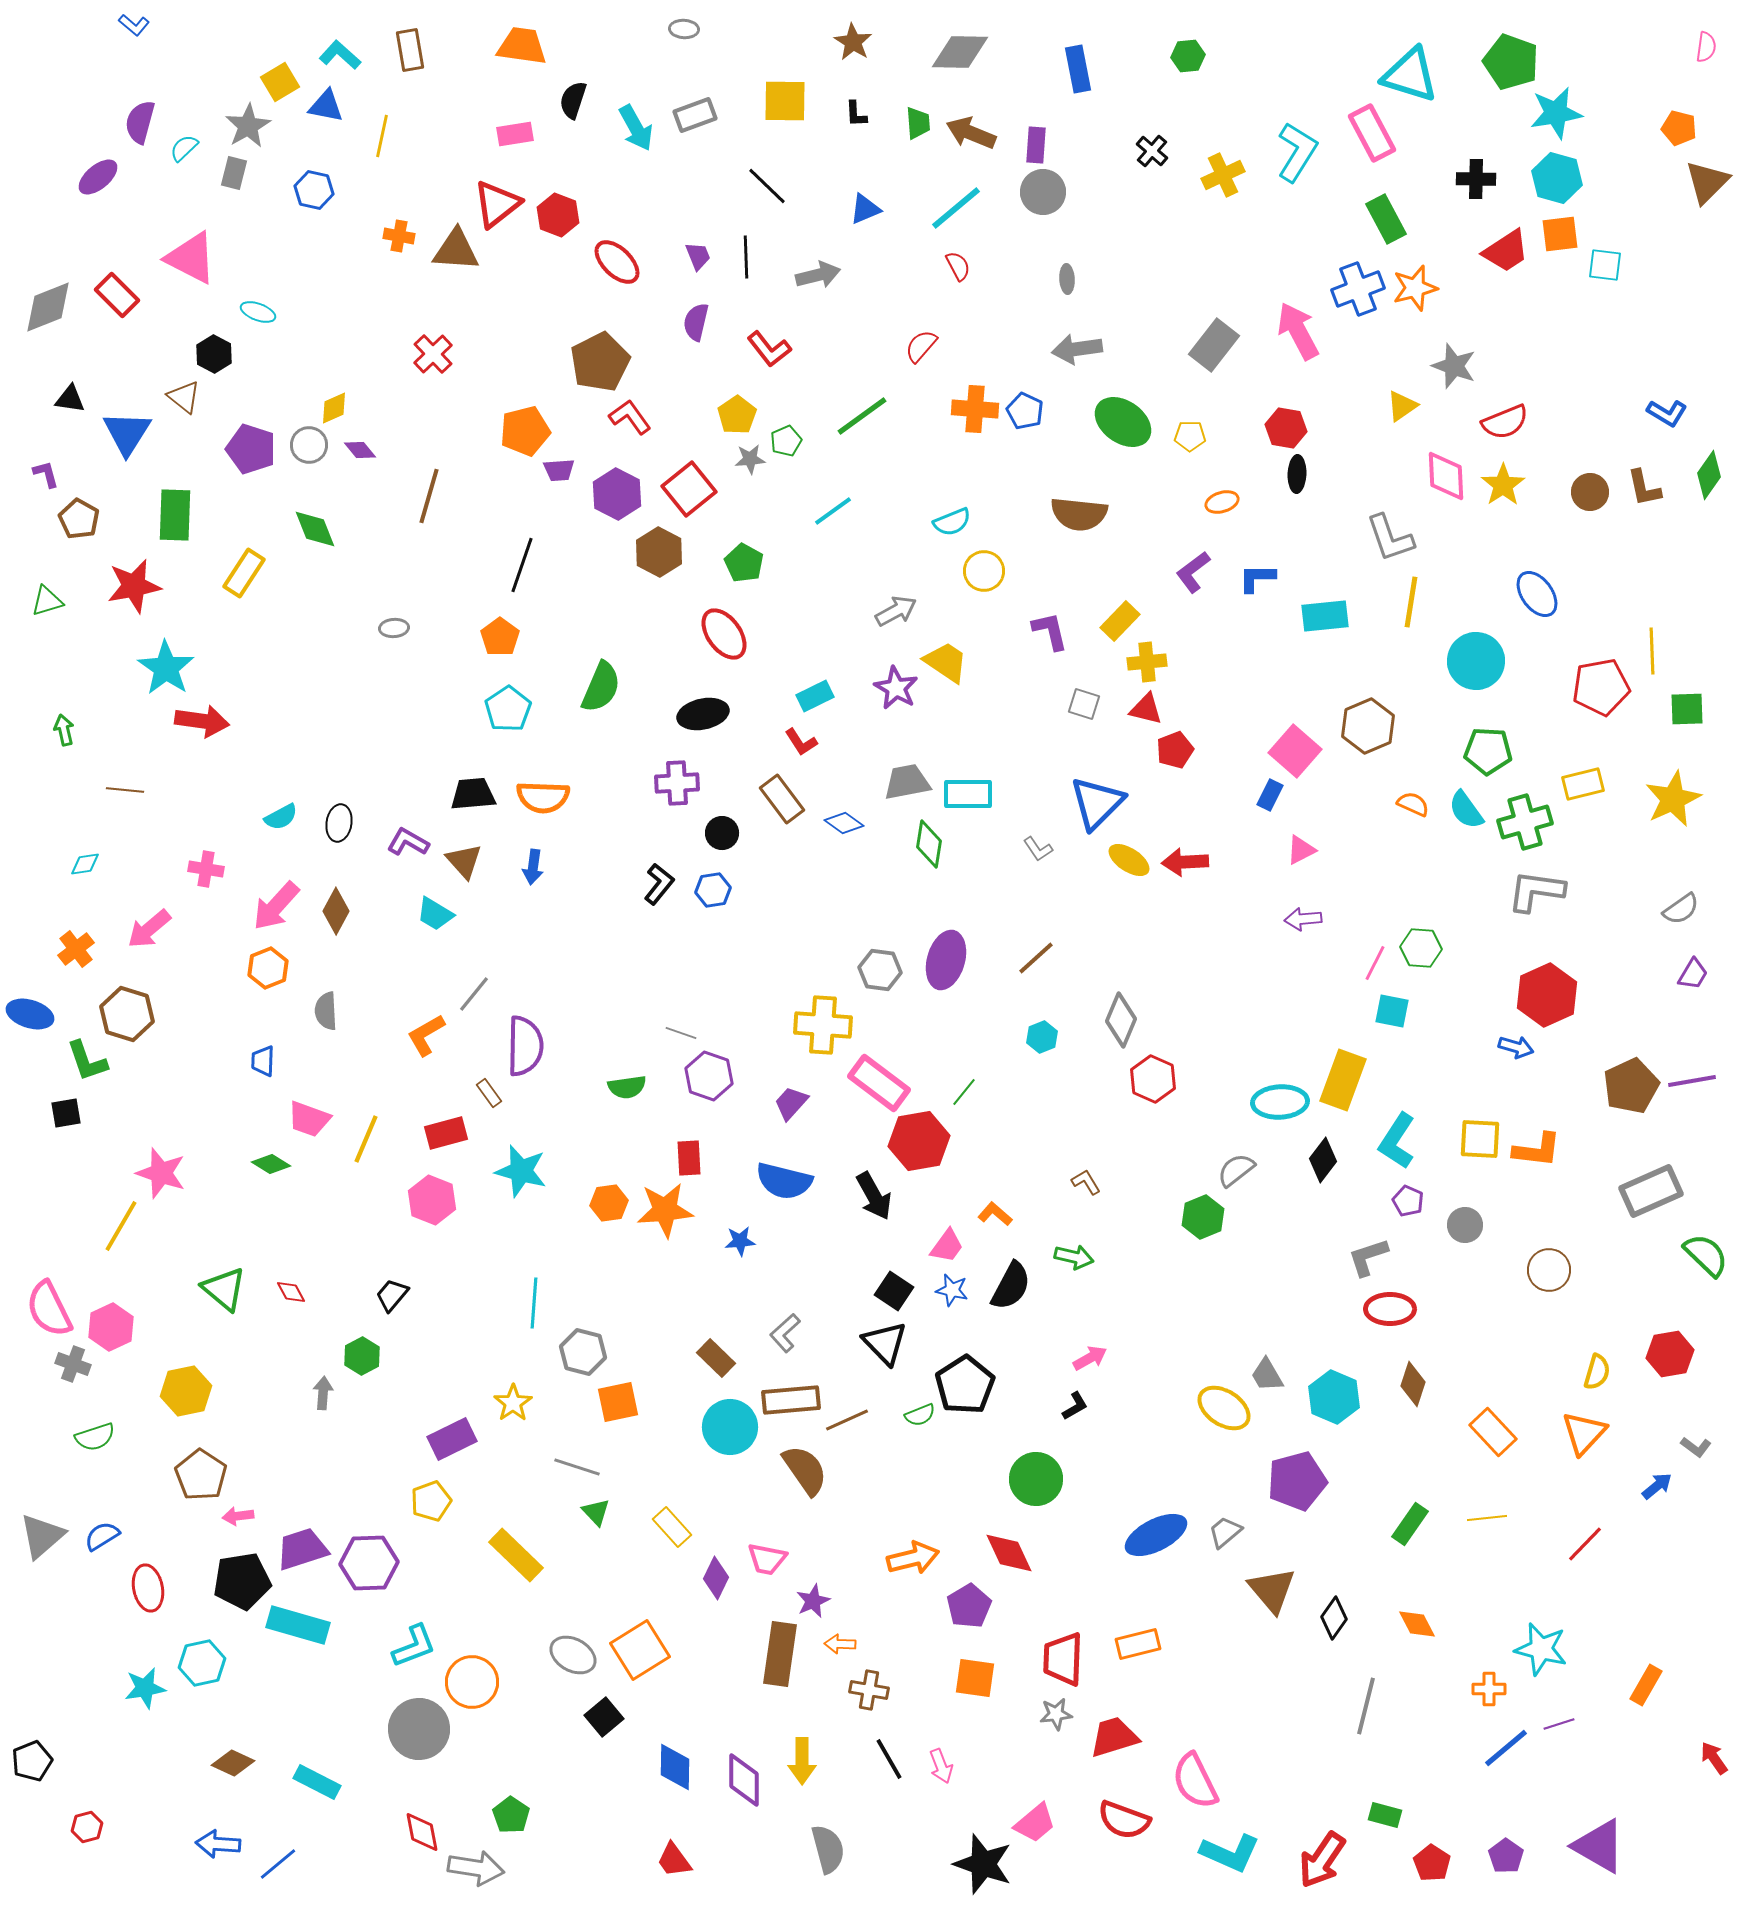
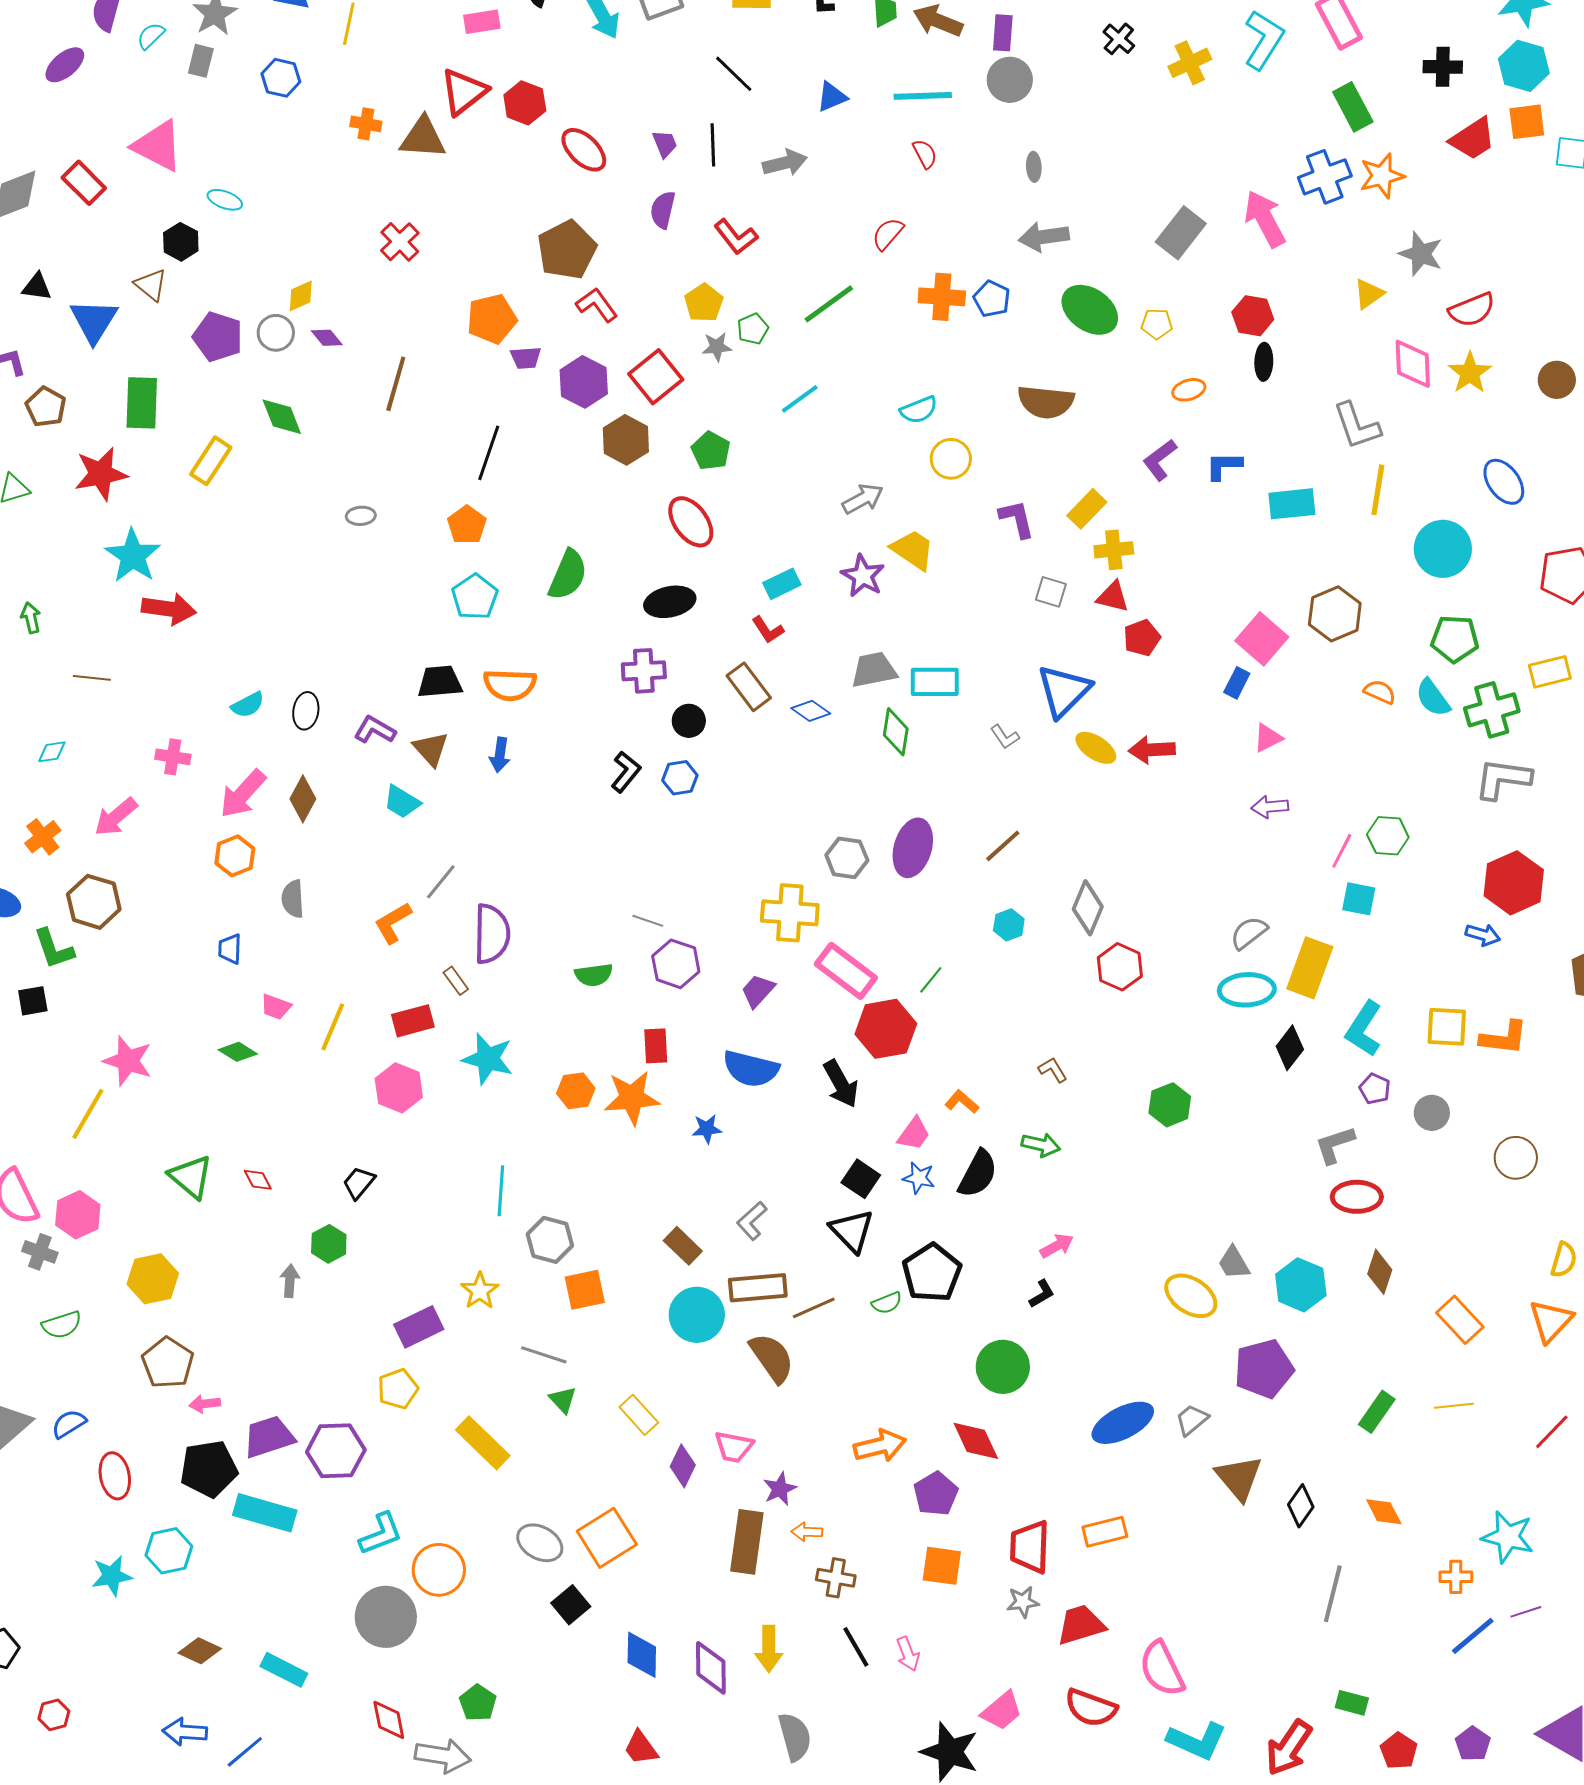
cyan line: (956, 208) -> (923, 96), turned 38
pink trapezoid: (309, 1119) -> (276, 1007), size x0.7
gray semicircle: (1236, 1170) -> (1249, 933), moved

